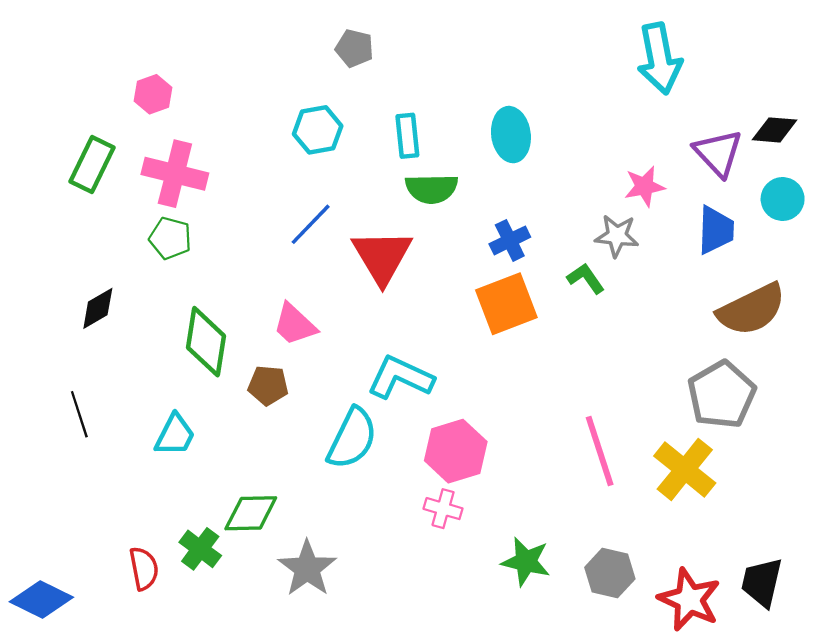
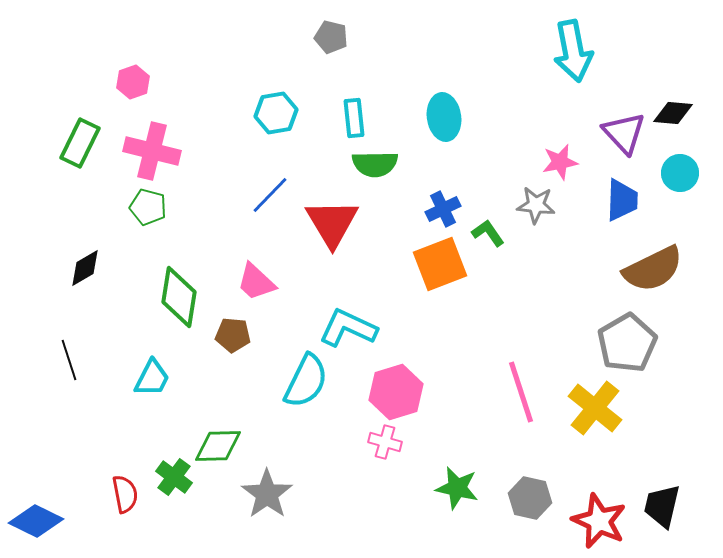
gray pentagon: (354, 48) -> (331, 37), moved
green L-shape: (586, 278) -> (488, 233), moved

